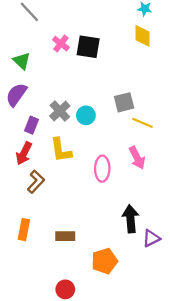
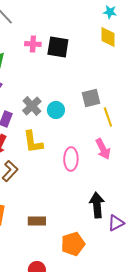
pink cross: (61, 44) -> (33, 44), turned -35
yellow line: (143, 123) -> (108, 117), turned 48

